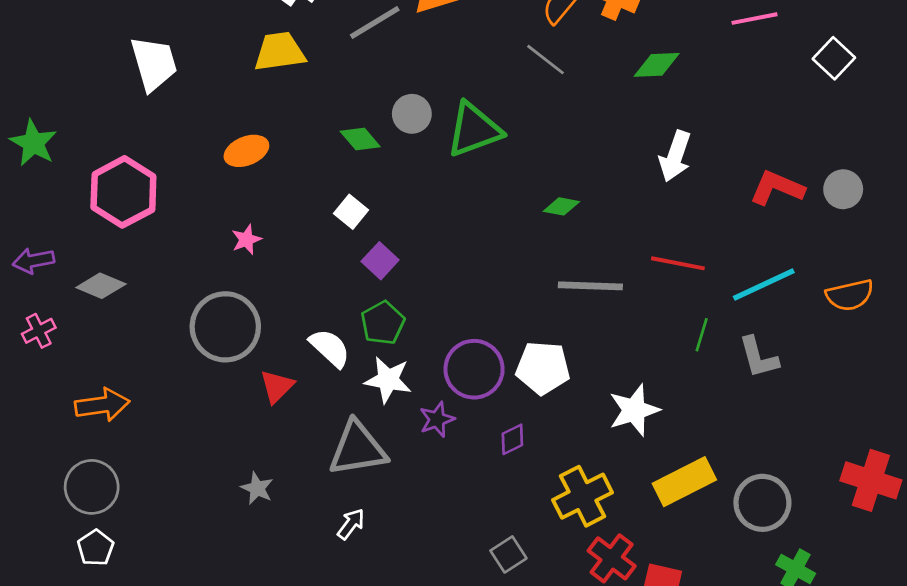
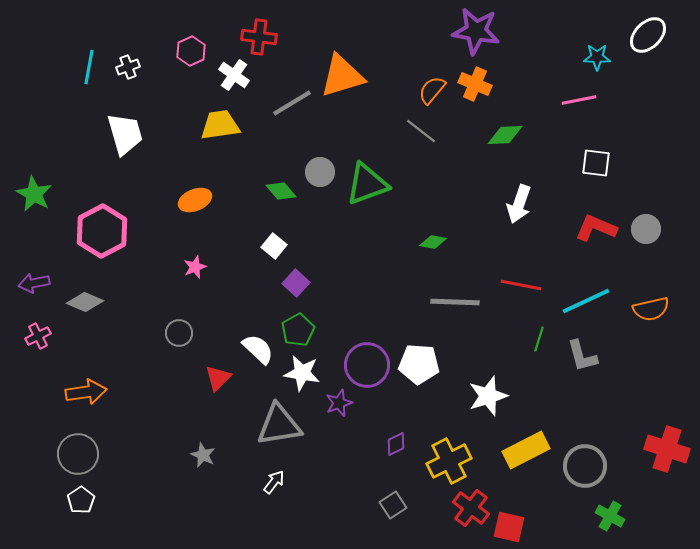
white square: (834, 58) -> (596, 163), moved, turned -36
gray circle: (225, 327) -> (179, 333), size x0.5
purple diamond: (512, 439) -> (396, 444), moved

